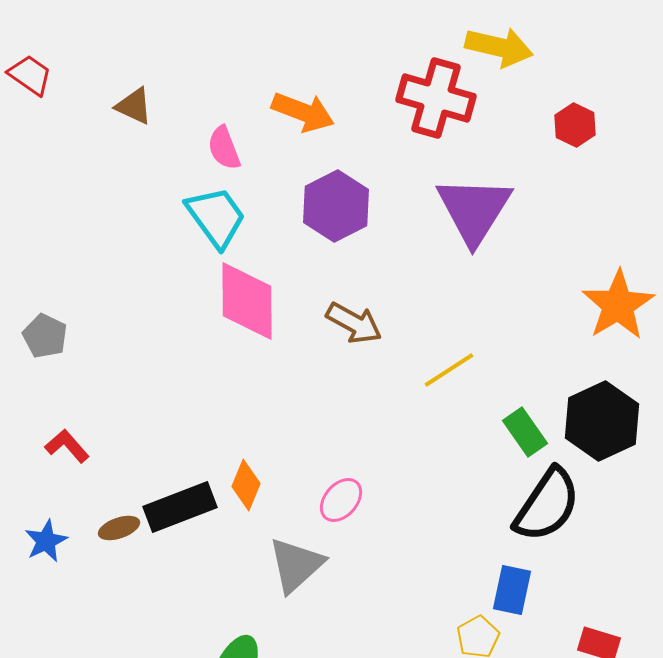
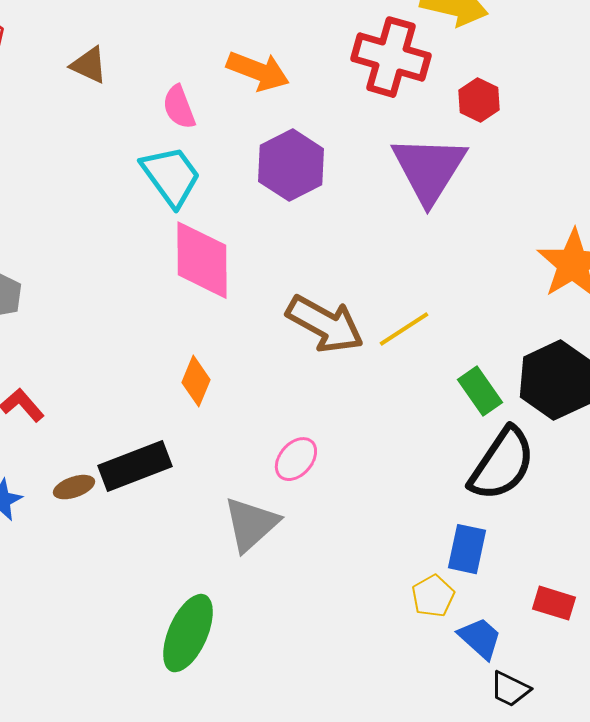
red hexagon: (575, 125) -> (479, 100), moved
brown arrow: (354, 323) -> (325, 324), moved, size x1.4
orange diamond: (246, 485) -> (196, 381), moved

